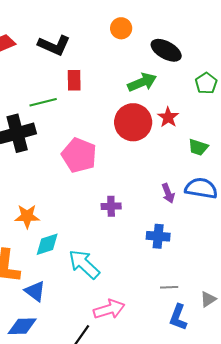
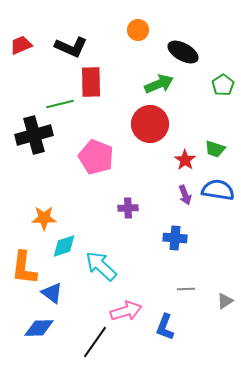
red rectangle: (74, 80) -> (91, 82), size x1.4
red star: (168, 117) -> (185, 160), moved
blue L-shape: (178, 317) -> (165, 327), moved

